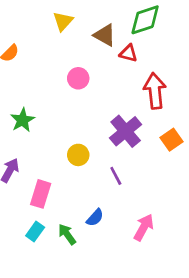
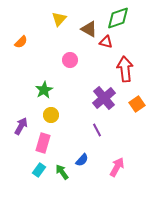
green star: (23, 120) -> (44, 90), moved
yellow circle: (78, 155) -> (51, 115), moved

